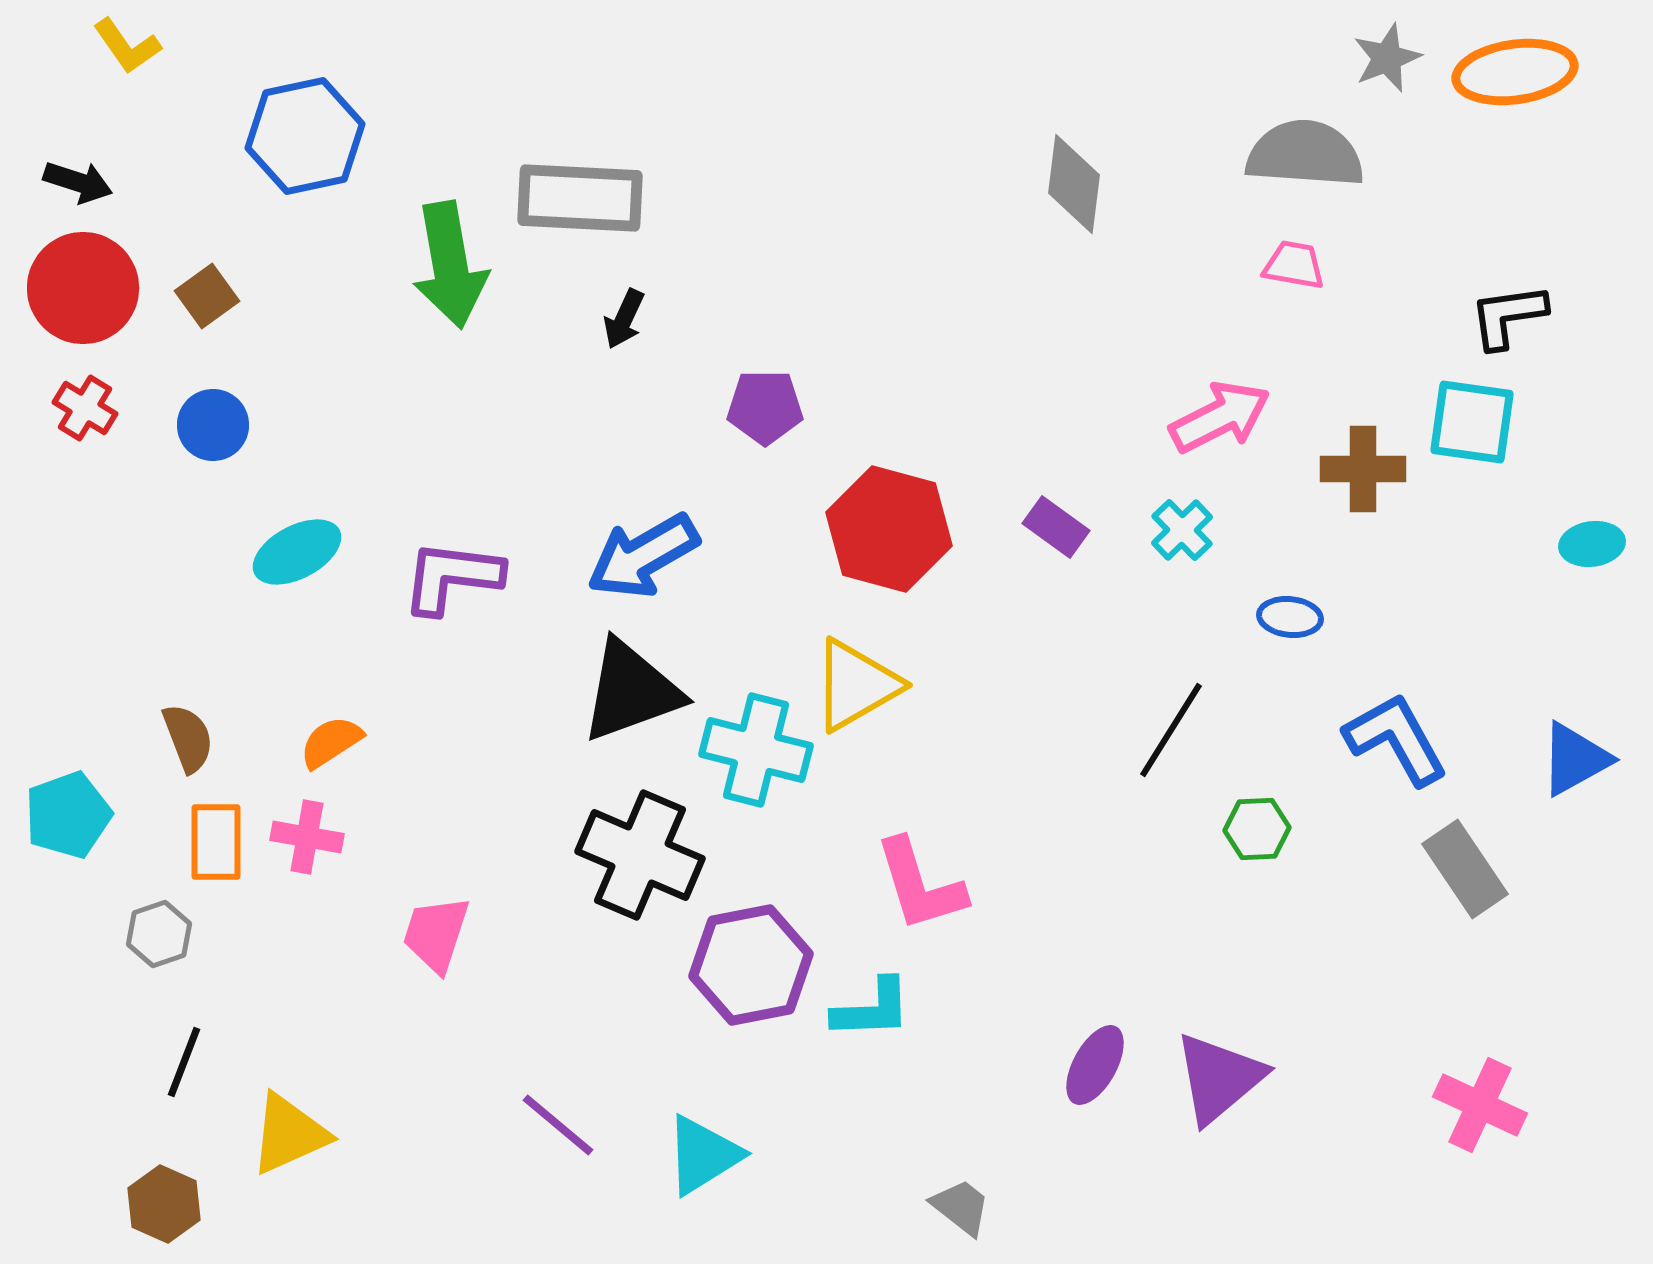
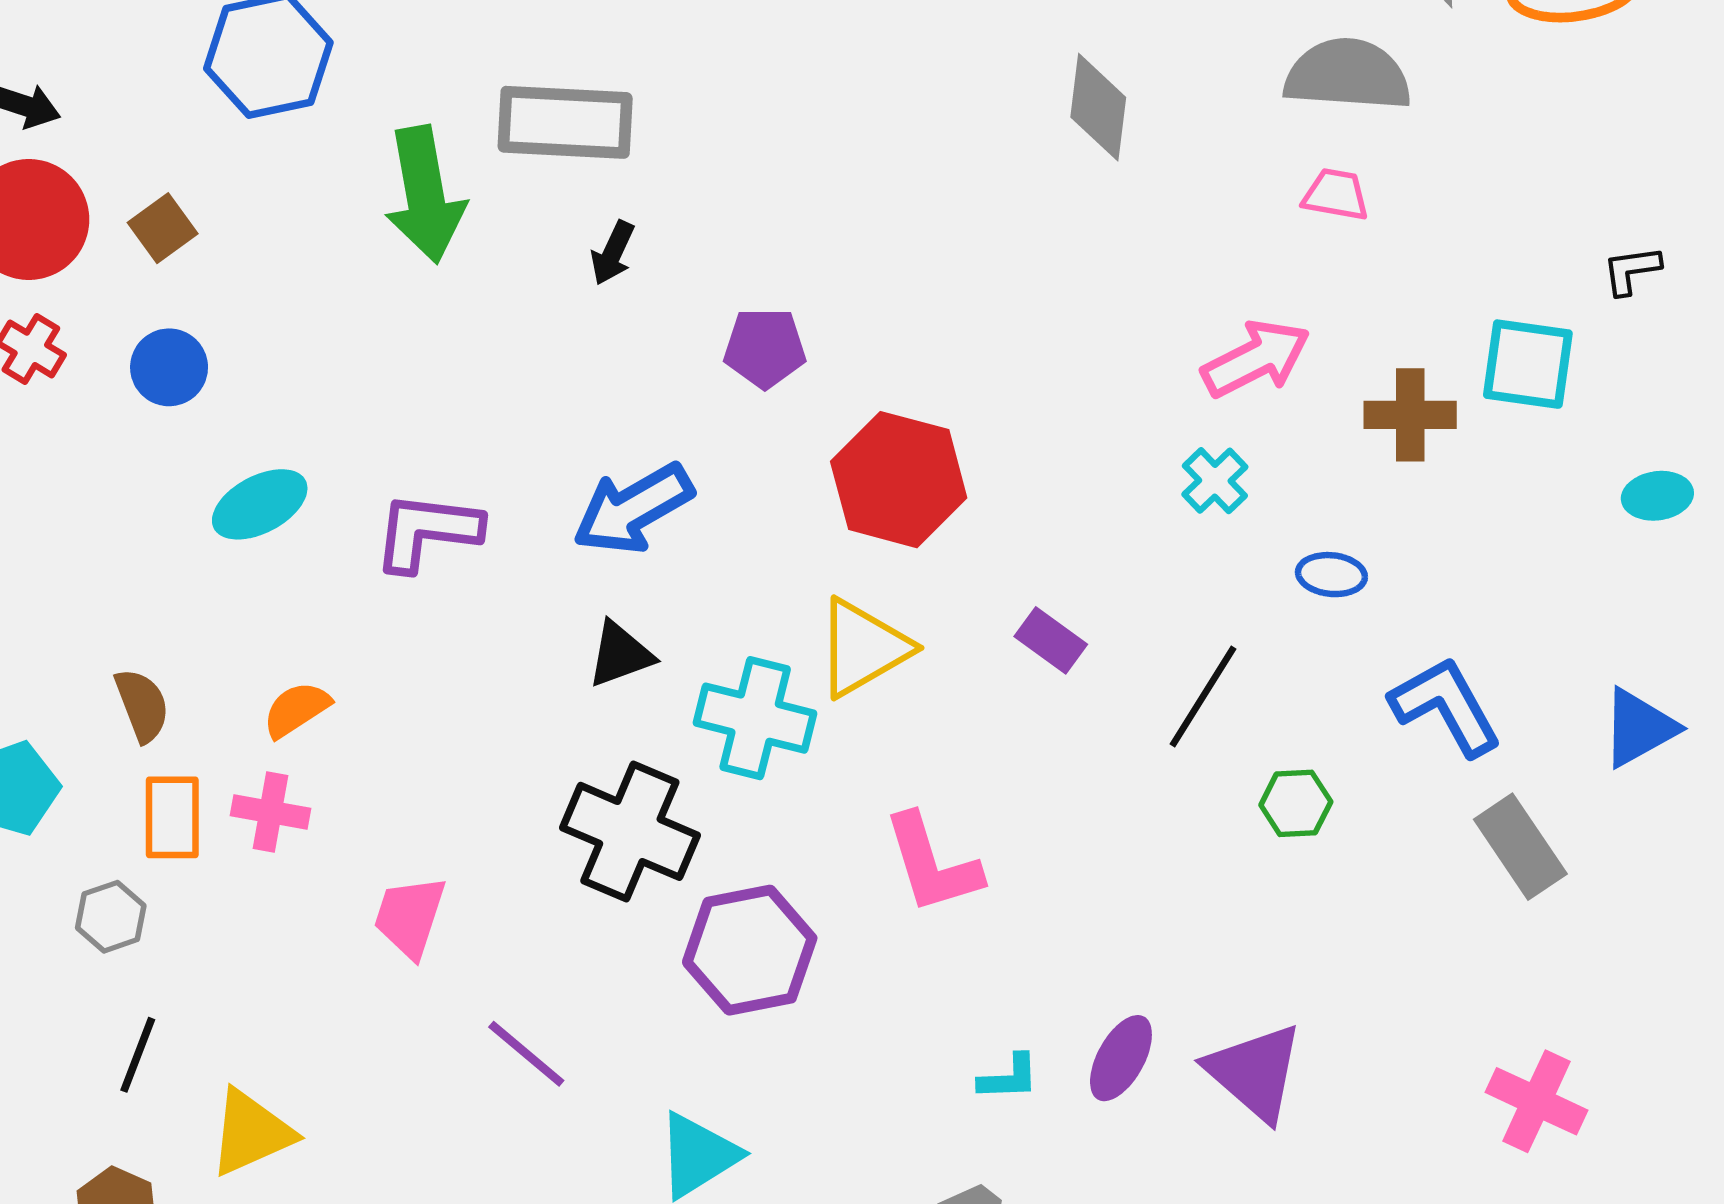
black L-shape: (1508, 316) -> (1631, 270), moved, size x0.7
purple rectangle: (1056, 527) -> (1051, 640), moved
black triangle: (631, 691) -> (620, 654), size x0.6
cyan L-shape: (872, 1009) -> (1009, 1078), moved, size x0.7
purple triangle: (1219, 1078) -> (1255, 1072), turned -39
purple line: (558, 1125) -> (526, 1054), moved

